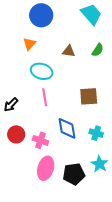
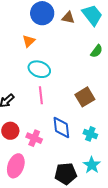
brown triangle: (69, 51) -> (68, 18), moved
brown square: (89, 96) -> (85, 97), turned -30
pink ellipse: (46, 168) -> (16, 166), moved

